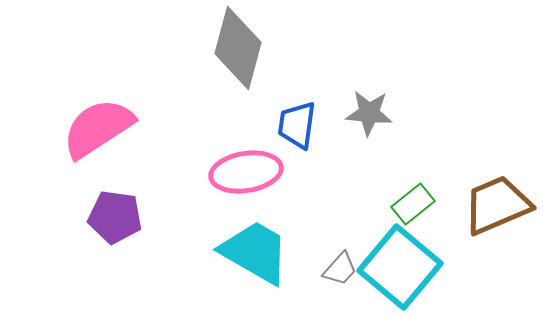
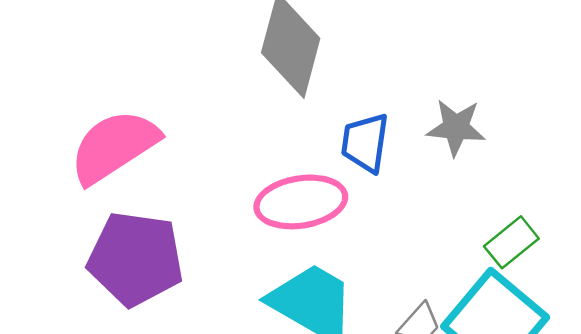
purple pentagon: (115, 217) -> (136, 259), size x1.4

